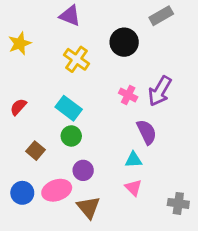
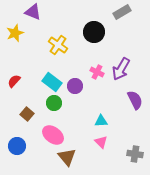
purple triangle: (70, 16) -> (33, 12), moved
purple semicircle: (147, 132) -> (135, 100), moved
purple circle: (83, 170) -> (75, 86), moved
pink ellipse: (57, 190) -> (53, 135), moved, turned 55

